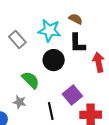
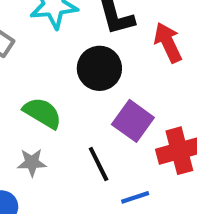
black circle: (54, 60) -> (99, 68), moved

